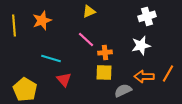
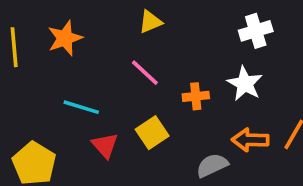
white star: (141, 45) -> (245, 84), turned -30
orange cross: (105, 52) -> (196, 96), moved
yellow square: (104, 72) -> (152, 133), moved, turned -36

